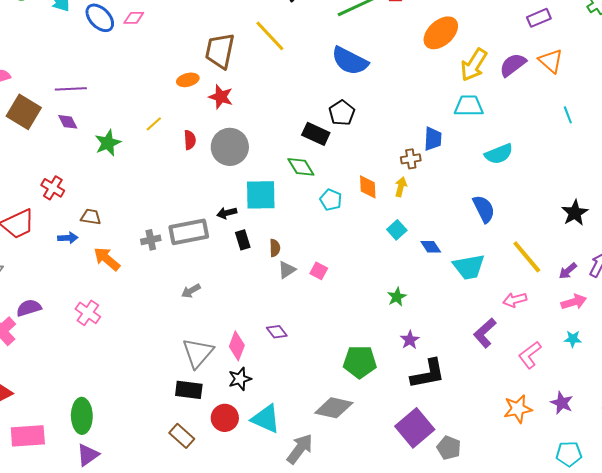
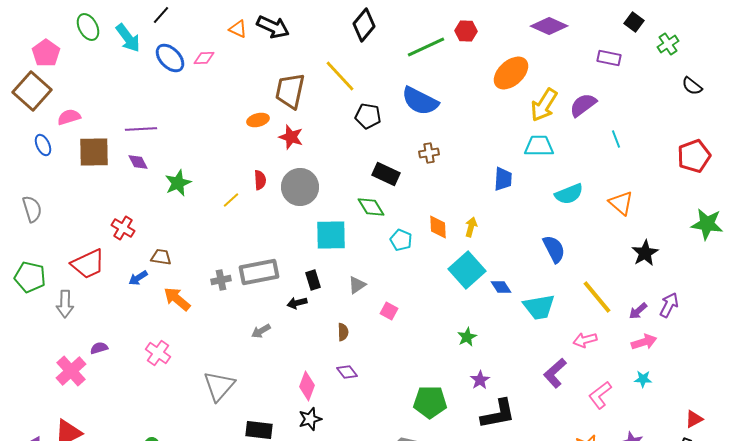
purple rectangle: (539, 18) -> (609, 58), turned 35
orange triangle: (551, 61) -> (621, 203), moved
brown square: (24, 112) -> (94, 152), turned -32
black pentagon: (342, 113) -> (368, 116), moved, turned -30
cyan line: (568, 115) -> (616, 139), moved
yellow line: (154, 124) -> (231, 200), moved
brown cross: (411, 159) -> (429, 153), moved
black arrow: (227, 213) -> (297, 303), moved
cyan square: (397, 230) -> (467, 270), size x1.8
blue arrow: (68, 238) -> (138, 278), turned 150
brown semicircle: (275, 248) -> (343, 332), moved
gray triangle: (287, 270) -> (357, 285), moved
purple semicircle: (29, 308) -> (99, 348), size x0.7
gray triangle: (198, 353) -> (219, 386), moved

